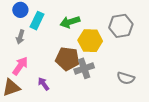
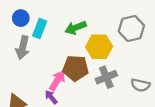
gray arrow: (20, 37) -> (23, 48), size x1.5
pink arrow: (20, 66) -> (57, 81), moved
gray cross: (84, 68) -> (106, 77), moved

